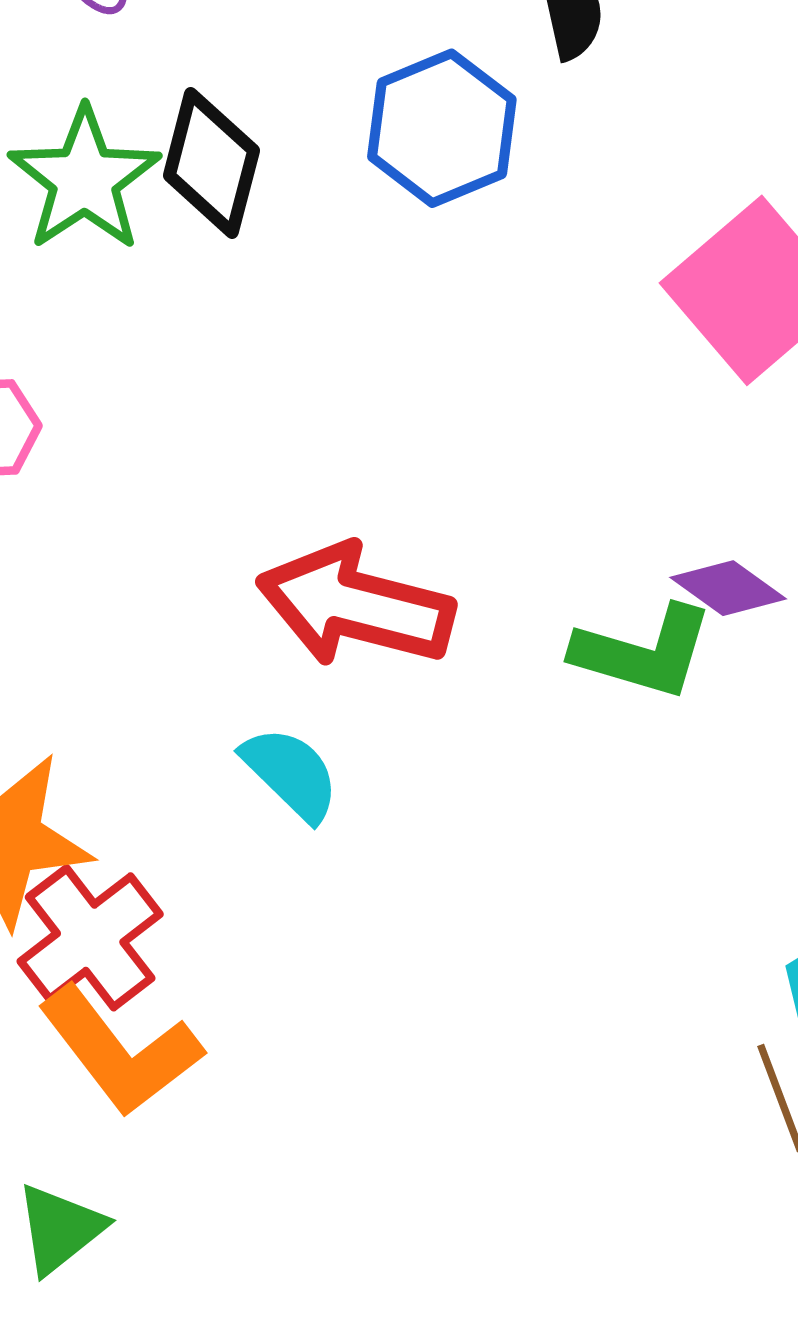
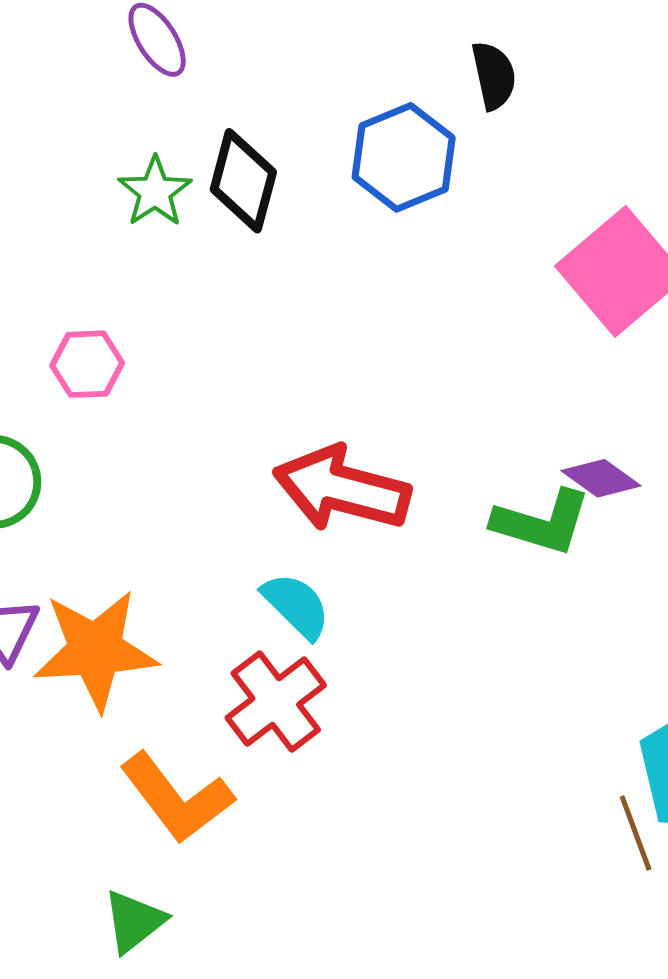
green star: (84, 179) -> (155, 192), size x0.7
red cross: (90, 938) -> (276, 702), moved

